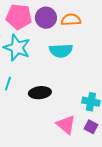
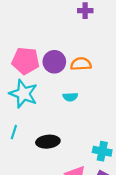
cyan semicircle: (61, 51) -> (70, 97), size x0.6

